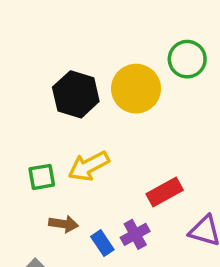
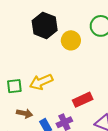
yellow circle: (136, 89) -> (71, 40), size x0.7
black hexagon: (76, 94) -> (45, 25), moved

